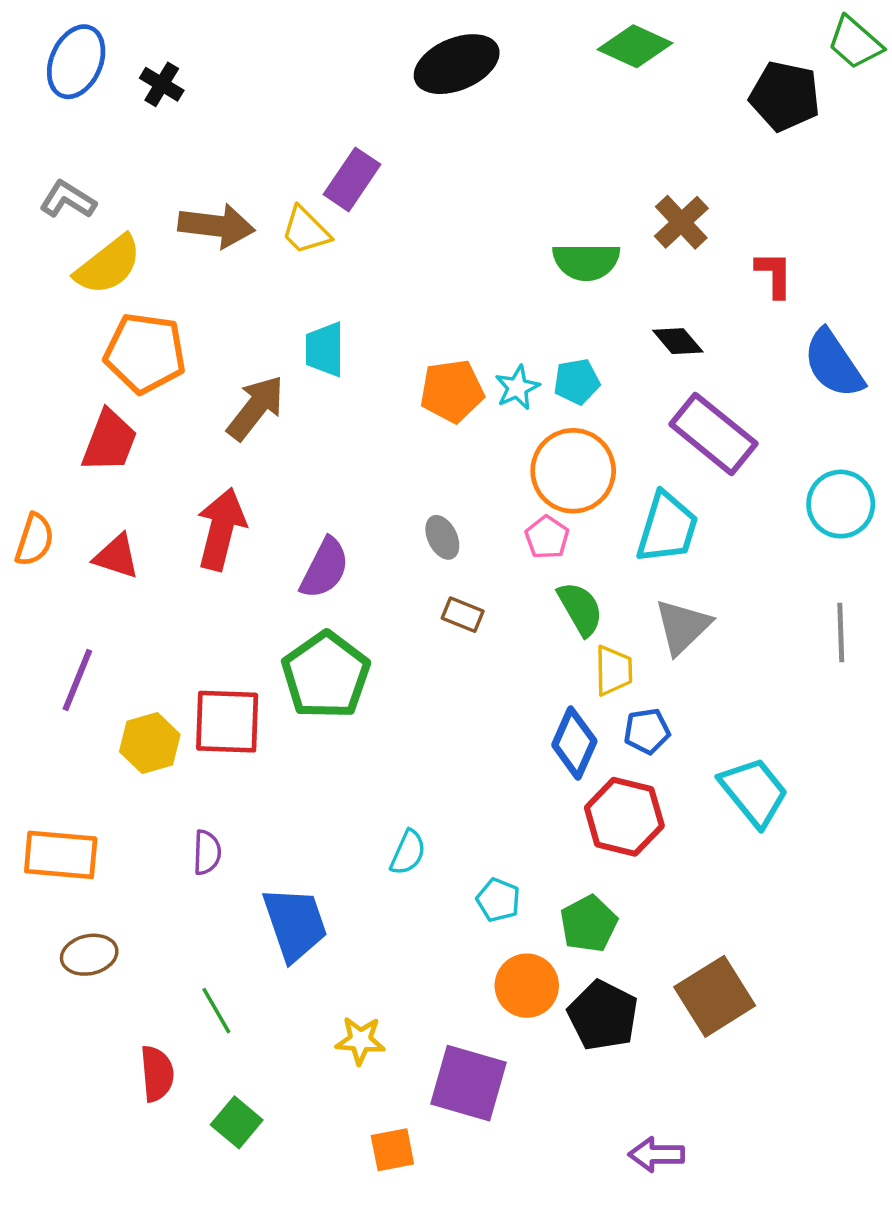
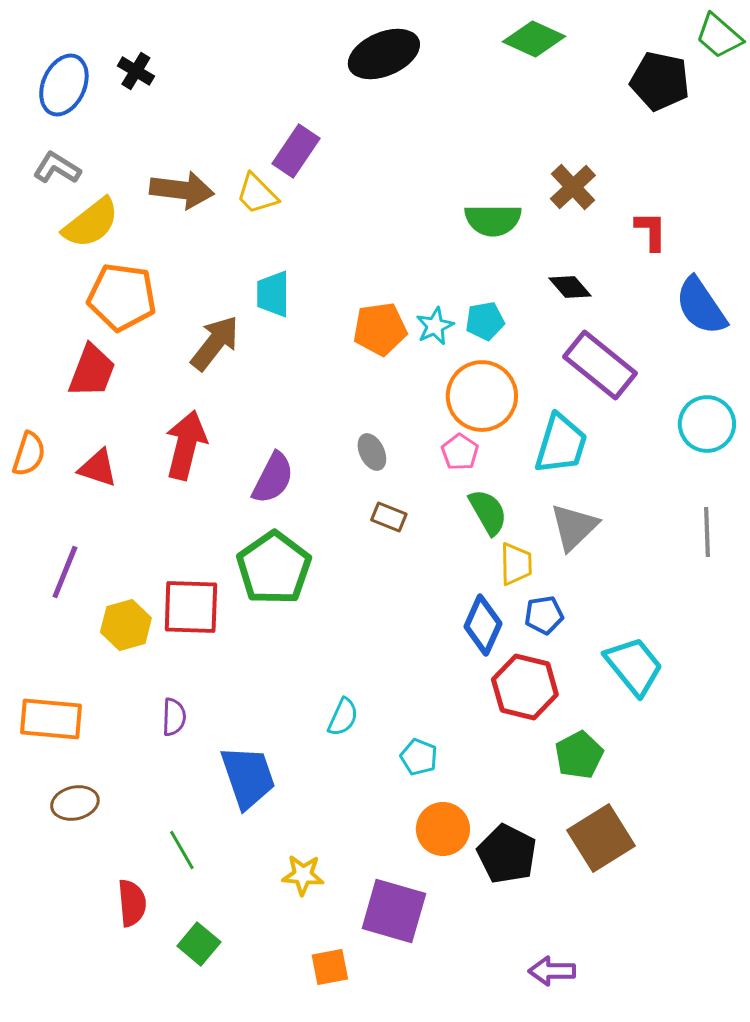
blue ellipse: (76, 62) -> (64, 85), moved
green pentagon: (589, 924) -> (579, 755), moved

